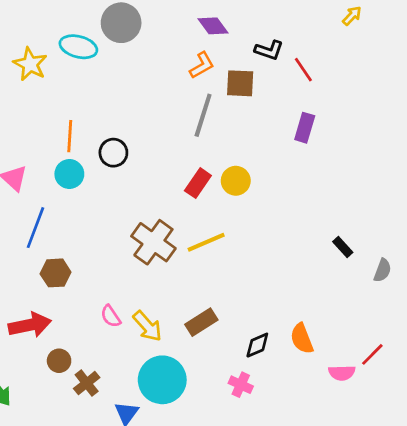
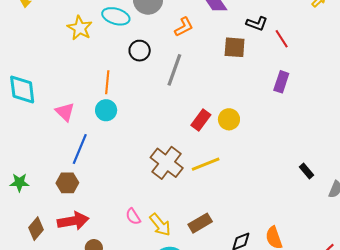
orange L-shape: (202, 65) -> (184, 27), moved
gray line: (203, 115) -> (174, 70), moved
black circle: (113, 153) -> (140, 51), moved
brown hexagon: (56, 273) -> (67, 183), moved

